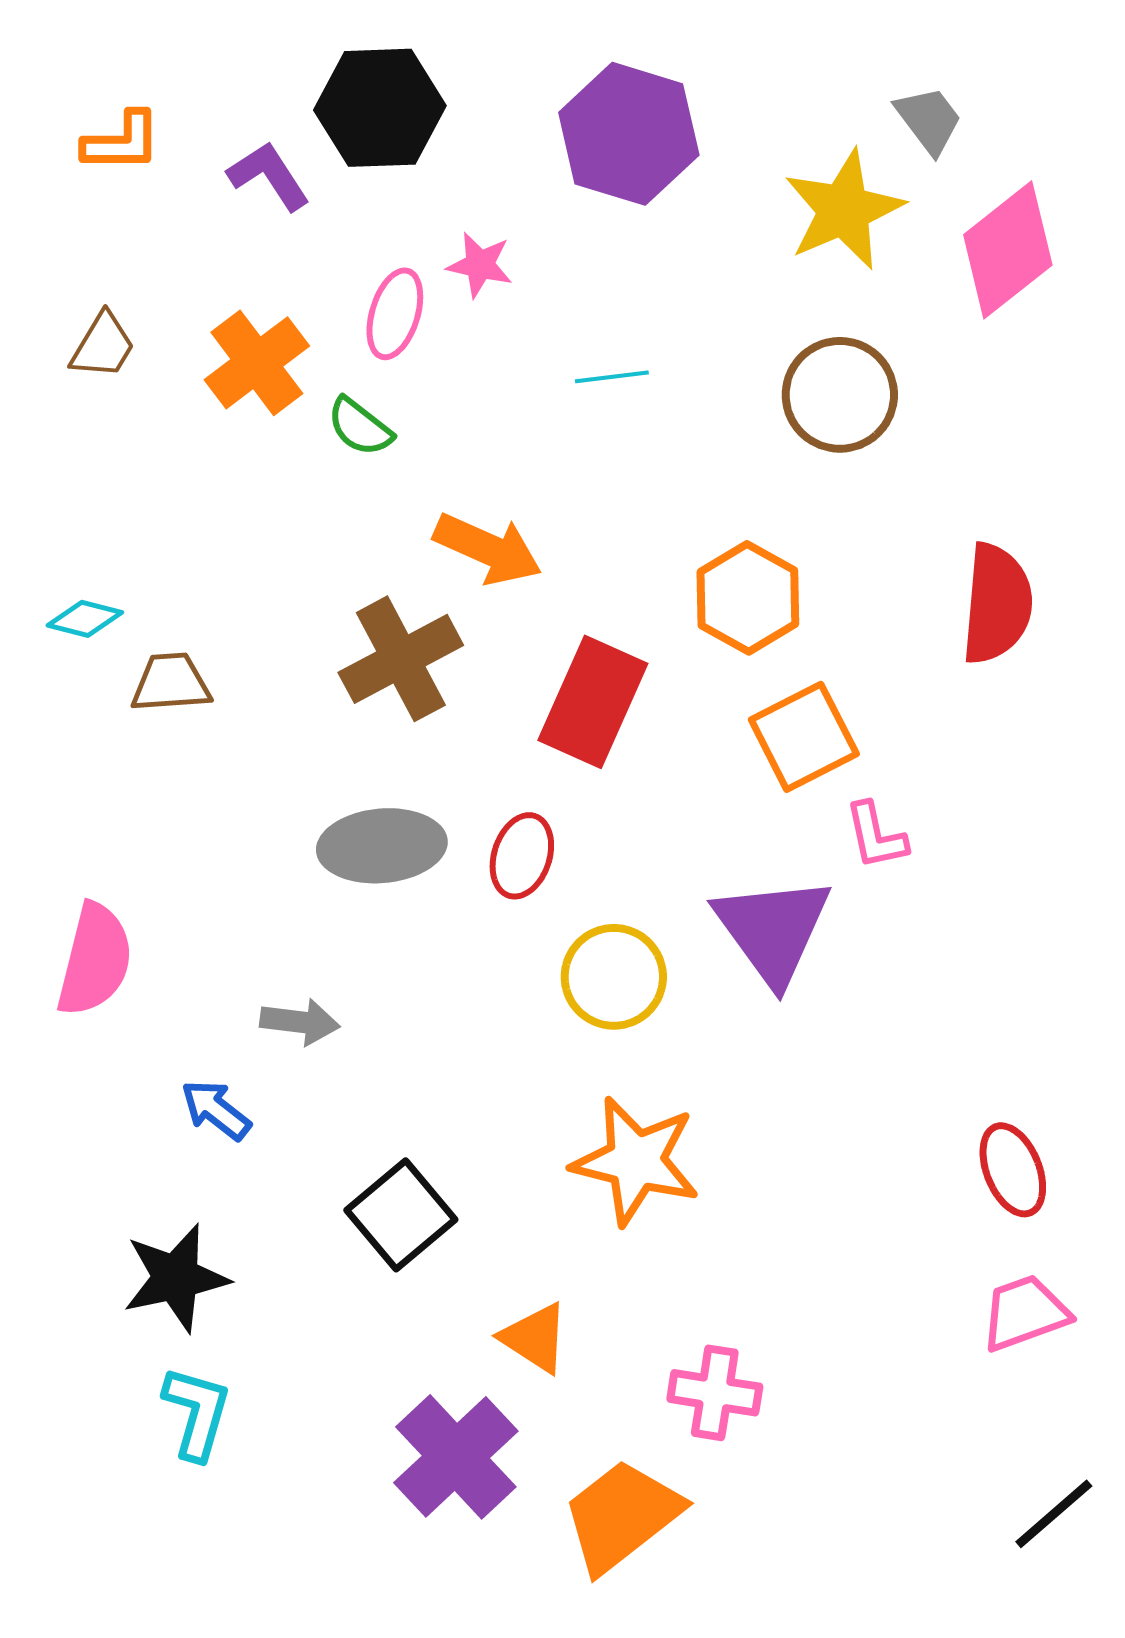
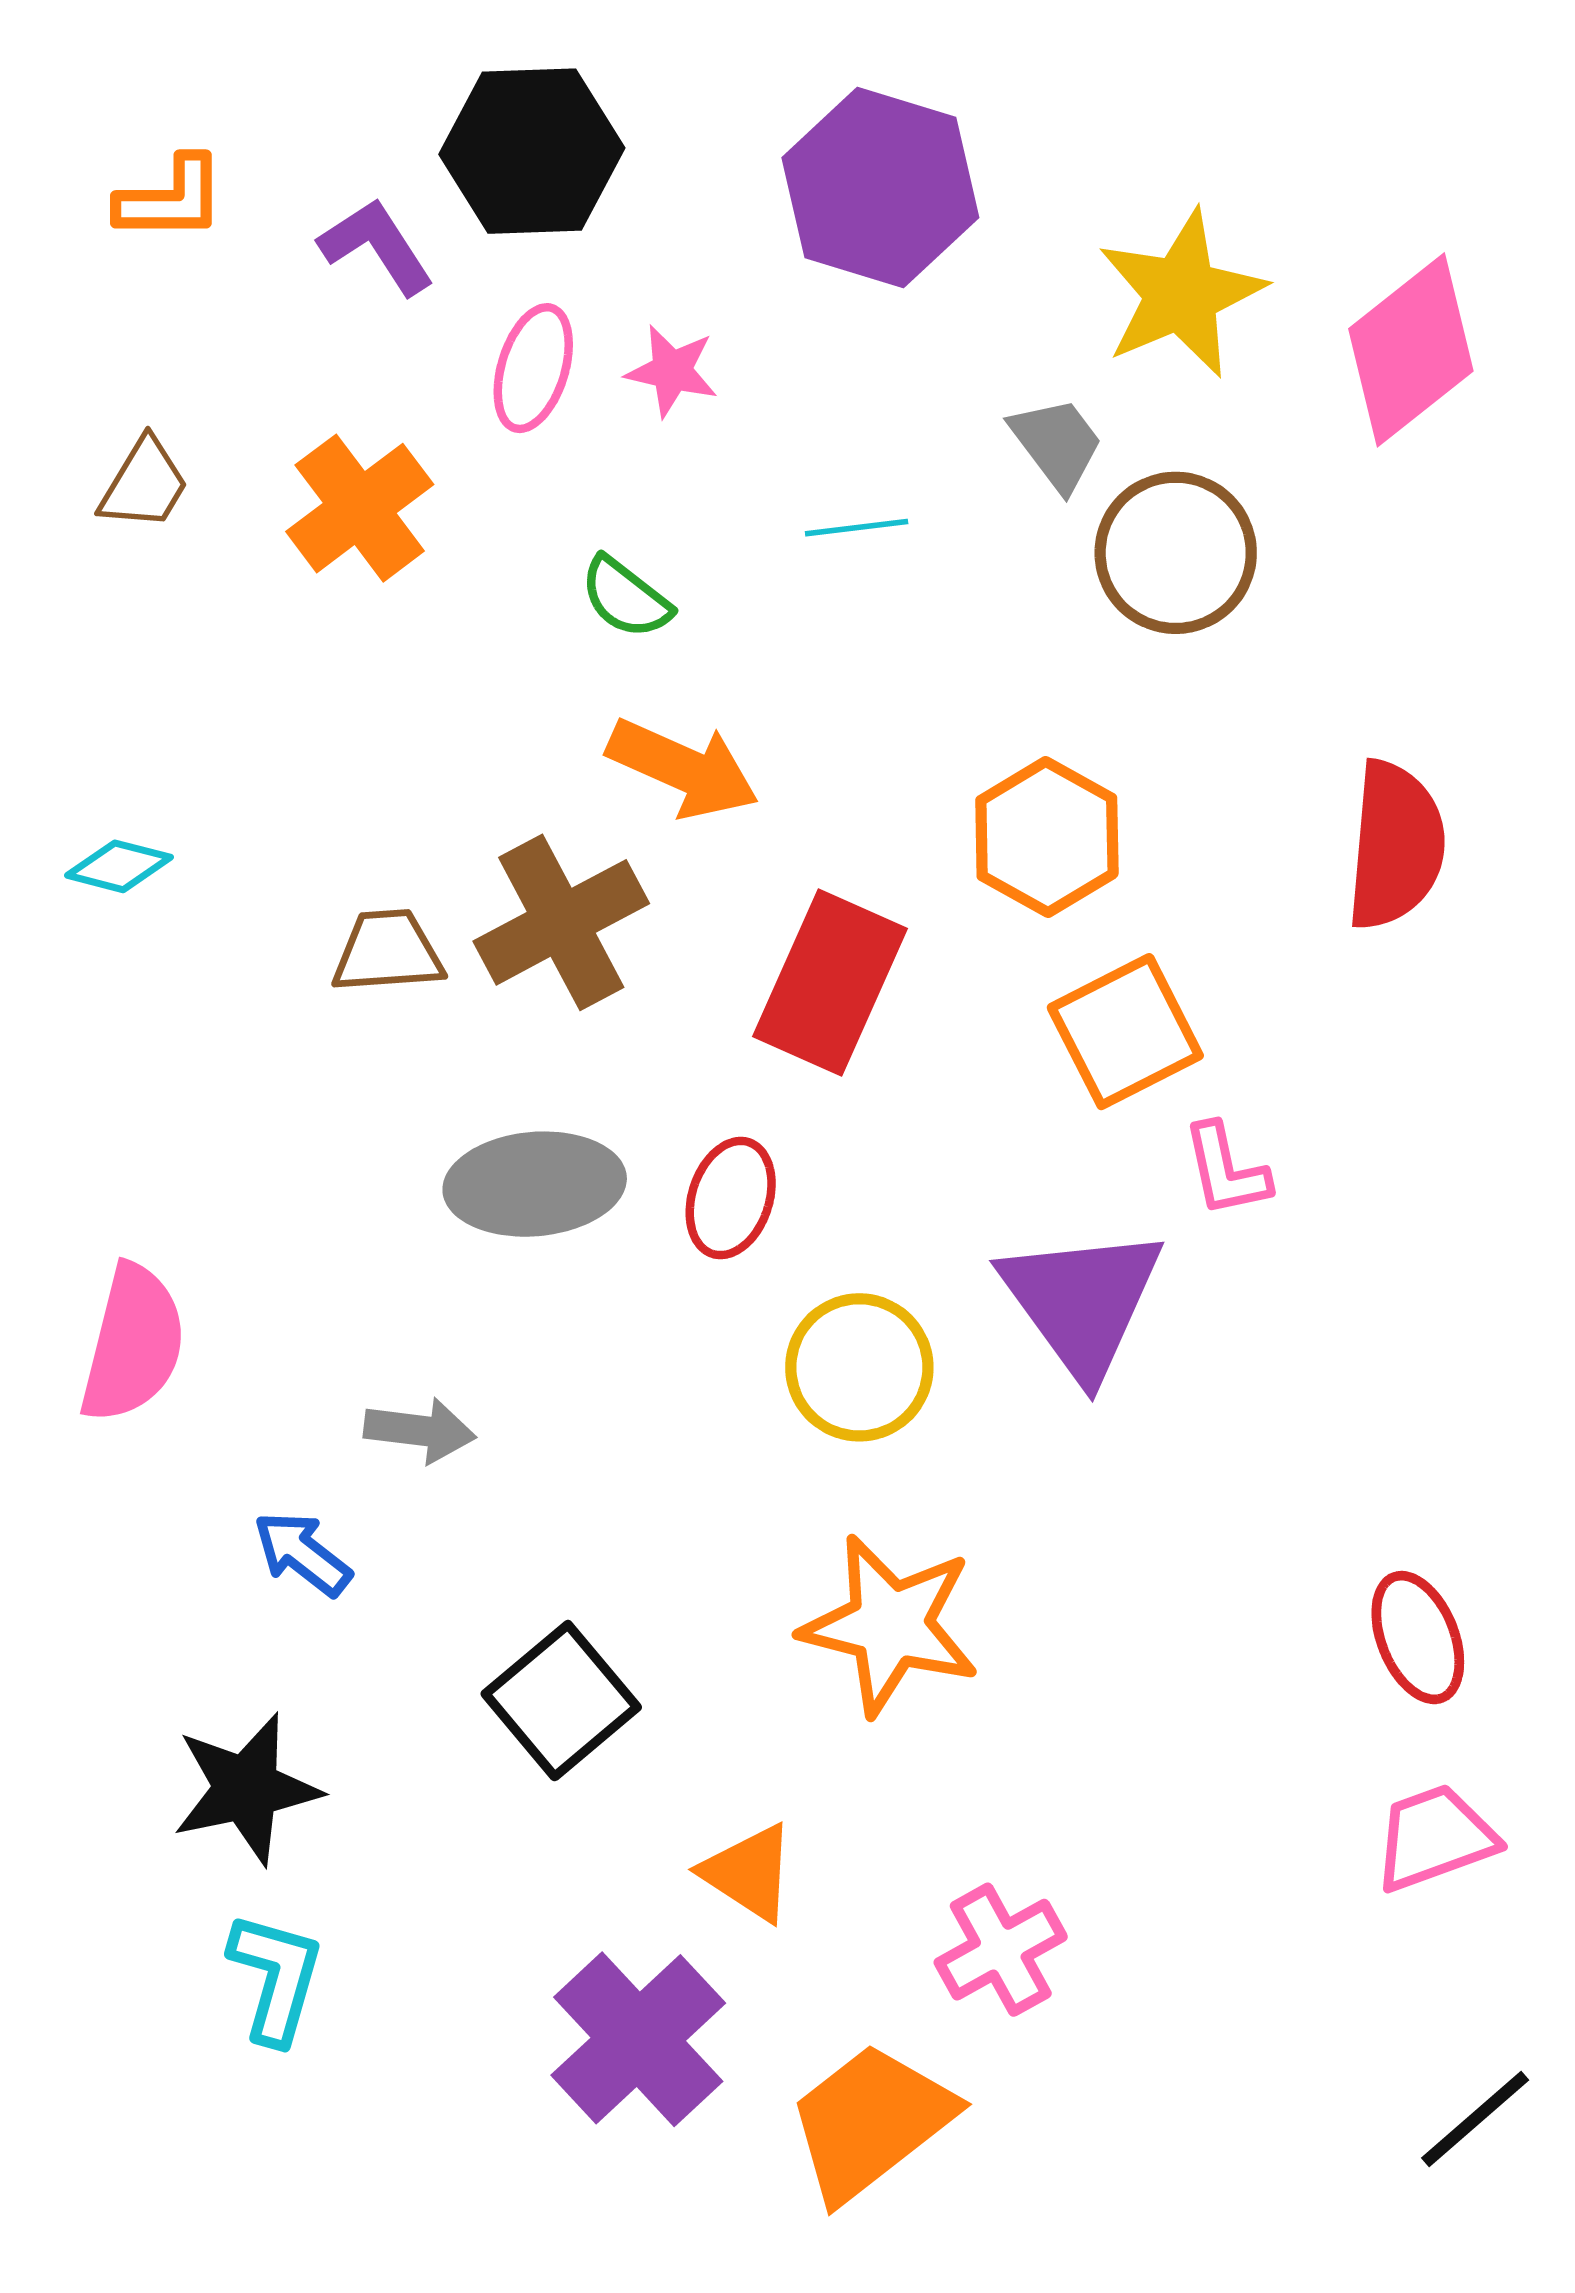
gray trapezoid: (929, 120) -> (1057, 444), moved
pink ellipse: (395, 314) -> (533, 368), moved
green semicircle: (360, 427) -> (626, 598), moved
brown trapezoid: (171, 683) -> (388, 952), moved
pink cross: (715, 1393) -> (1001, 1950), turned -38

